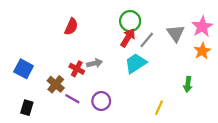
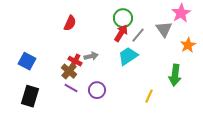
pink star: (202, 27) -> (181, 13), moved
brown cross: (56, 84) -> (69, 71), moved
green arrow: (188, 84) -> (175, 75), size x1.5
black rectangle: (27, 108) -> (30, 96), size x1.5

